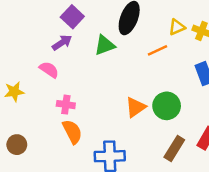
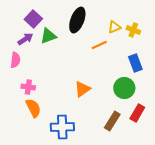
green triangle: (105, 45) -> (48, 36), moved
pink semicircle: (49, 70) -> (15, 60), turned 63
green circle: (167, 106) -> (124, 88), moved

